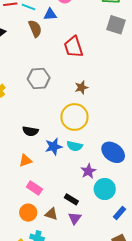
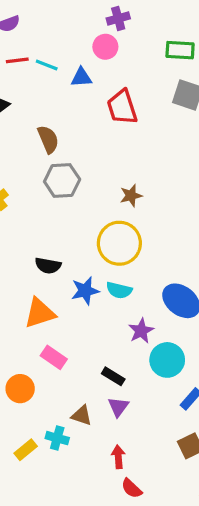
brown semicircle: (35, 29) -> (48, 139), moved
red trapezoid: (73, 47) -> (122, 107), moved
orange triangle: (25, 161) -> (40, 313), size x1.5
orange circle: (28, 213) -> (20, 389), moved
brown triangle: (51, 214) -> (82, 415), moved

